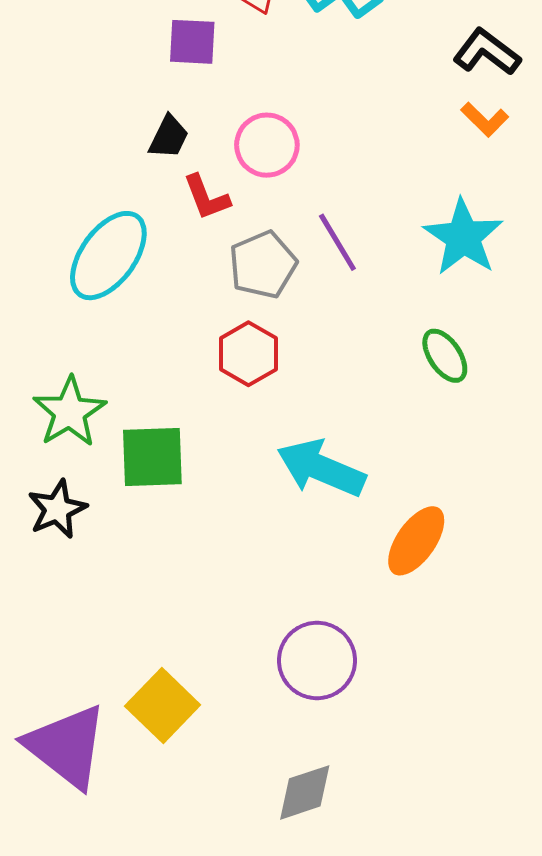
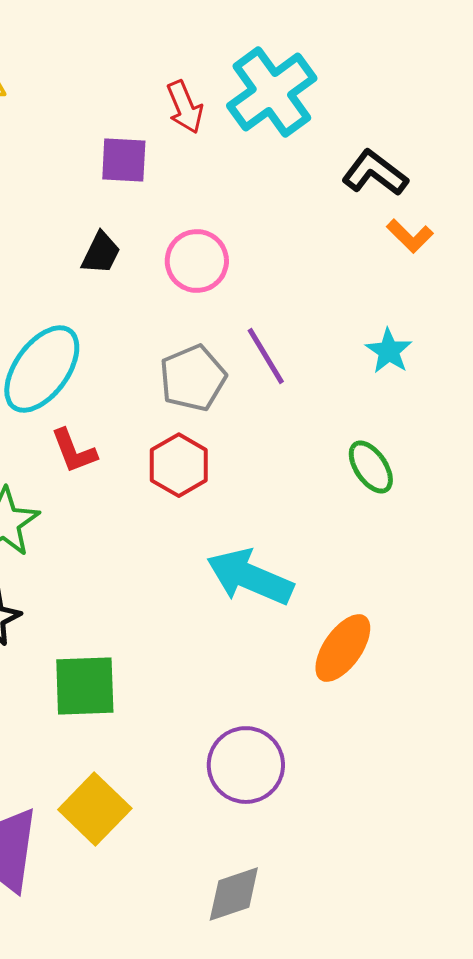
black L-shape: (487, 52) -> (375, 173), moved
red L-shape: (207, 197) -> (74, 451), moved
cyan star: (463, 237) -> (389, 351), size x0.6
green square: (152, 457) -> (85, 686), moved

